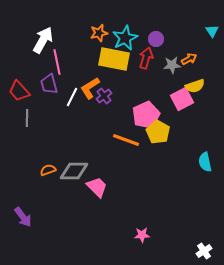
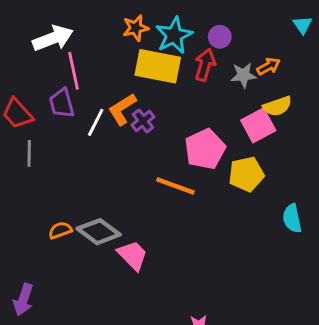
white arrow: (43, 40) -> (53, 38), turned 40
yellow pentagon: (158, 132) -> (246, 174), moved, turned 30
gray diamond: (74, 171) -> (99, 232), turned 36
purple arrow: (23, 217) -> (23, 300), turned 55

